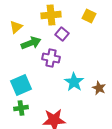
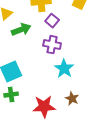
purple cross: (51, 58) -> (52, 45), moved
brown star: (99, 88) -> (72, 99), moved

